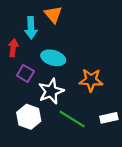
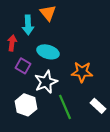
white rectangle: (109, 118) -> (98, 106), turned 56
green line: (72, 119) -> (65, 107), turned 35

